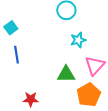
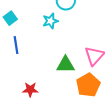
cyan star: (78, 40) -> (50, 21), moved

